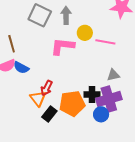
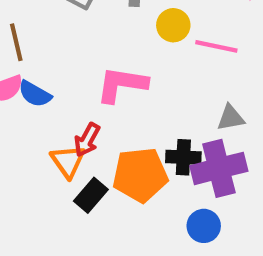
pink L-shape: (63, 46) -> (122, 85), moved
blue circle: (101, 114) -> (204, 226), moved

